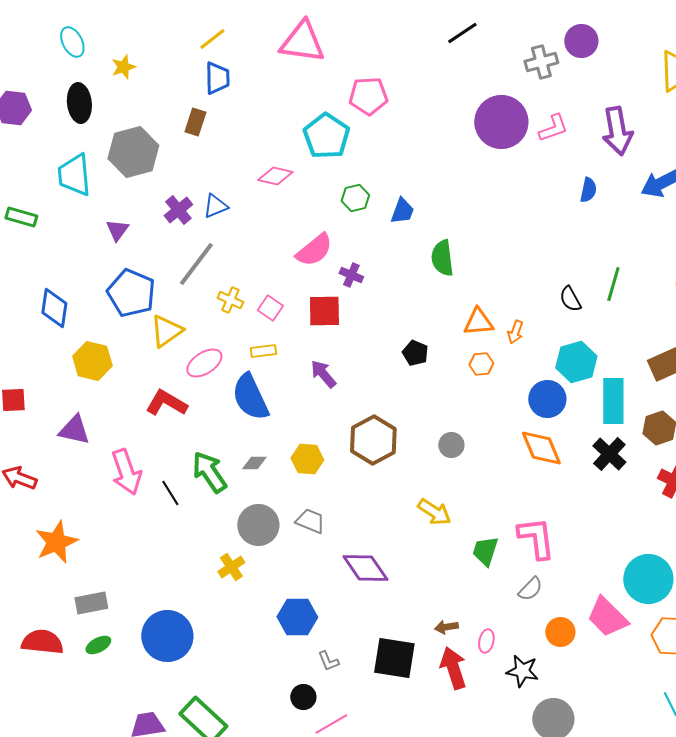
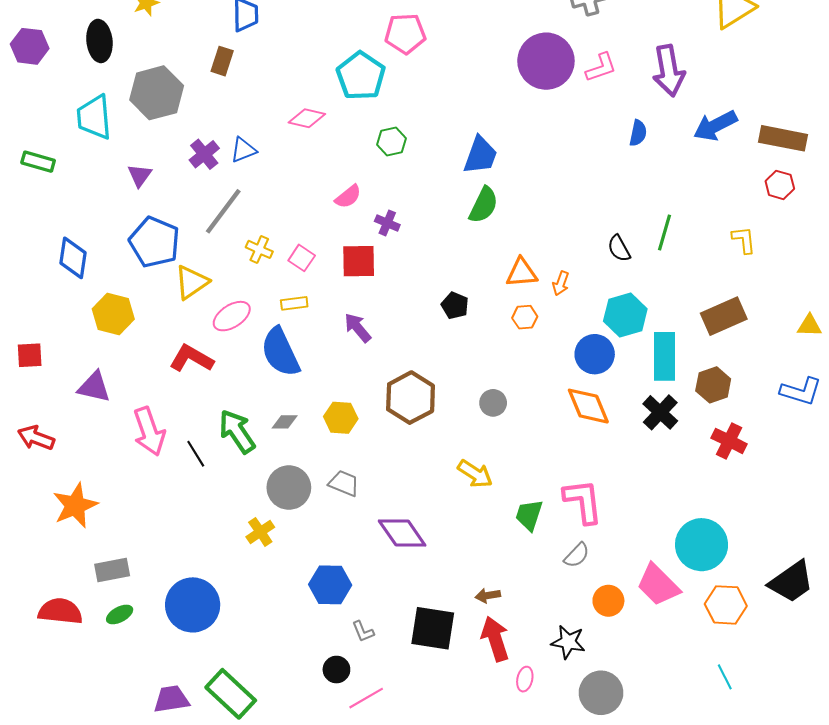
blue trapezoid: (402, 211) -> (480, 155), moved, size x1.4
pink semicircle: (314, 250) -> (348, 197), size x0.7
green semicircle: (442, 258) -> (484, 205), turned -147
pink ellipse: (486, 641) -> (525, 679), moved

